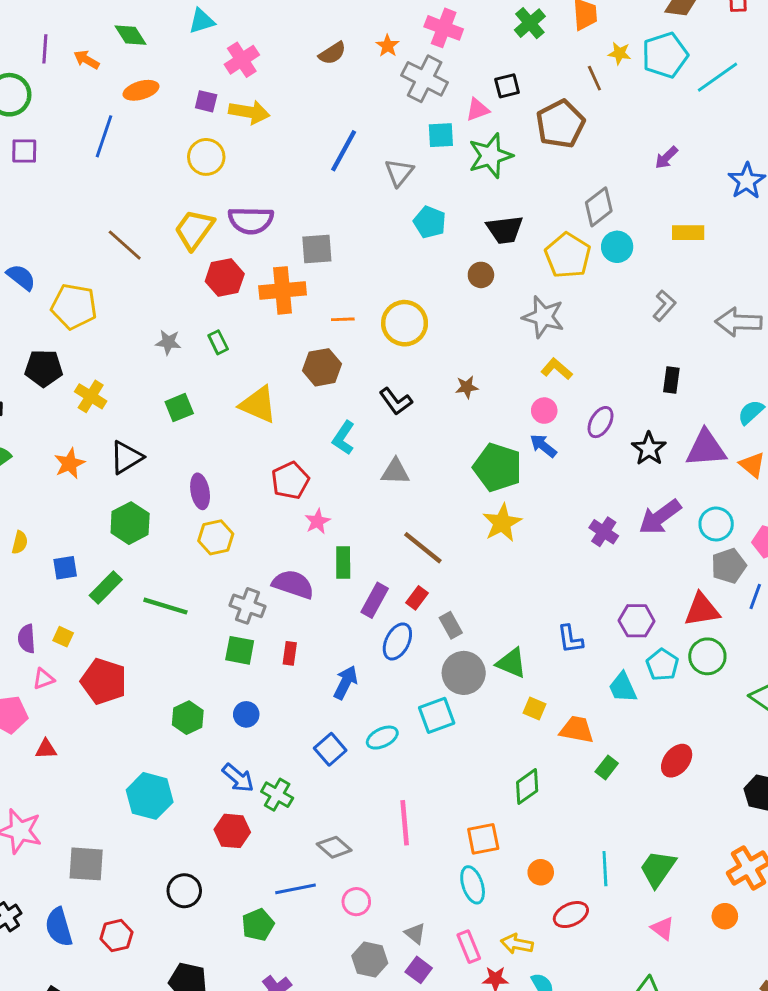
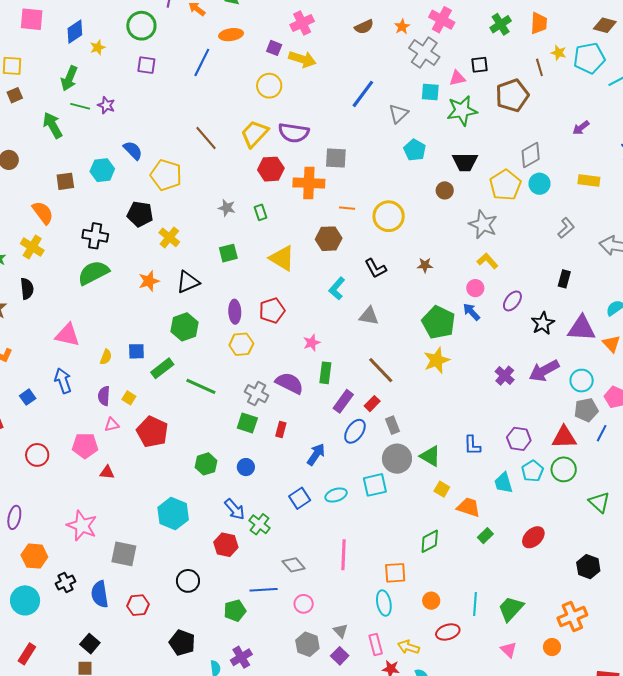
red pentagon: (290, 480) -> (272, 311), moved
yellow semicircle: (20, 542) -> (106, 357), moved

